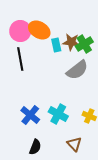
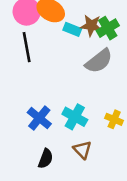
cyan rectangle: (56, 45) -> (72, 29), turned -56
brown triangle: (74, 144) -> (82, 150), moved

